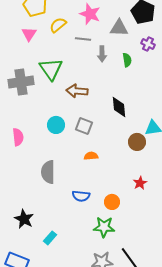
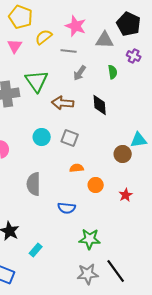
gray arrow: (102, 54) -> (80, 73), moved, turned 35
black diamond: (119, 107) -> (100, 105), moved
orange circle: (112, 202) -> (96, 185), moved

